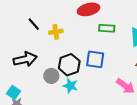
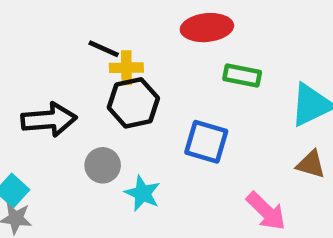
black line: (34, 24) -> (104, 49), moved, turned -32
black hexagon: (69, 65) -> (133, 103), moved

